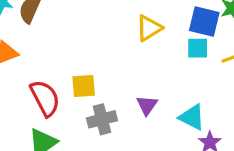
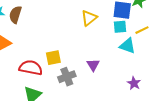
red semicircle: (45, 98) -> (31, 68), turned -45
cyan triangle: (192, 117) -> (127, 46), moved

